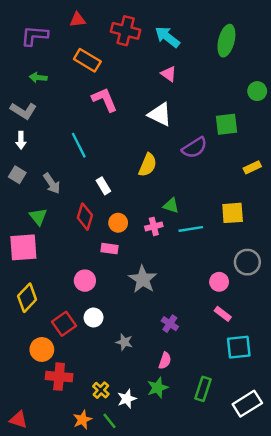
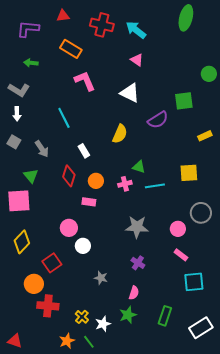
green ellipse: (226, 41) -> (186, 18), moved
gray star: (143, 279) -> (137, 227), moved, turned -30
white circle: (94, 317) -> (83, 246), moved

